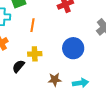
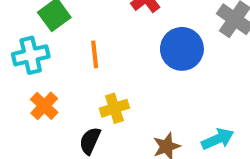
blue circle: (73, 48) -> (182, 49), moved

